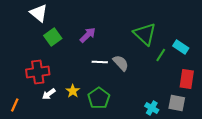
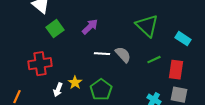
green line: (161, 55) -> (154, 60), moved, turned 32
red rectangle: (187, 79) -> (176, 70), moved
white arrow: (49, 94) -> (58, 90), moved, turned -32

